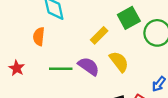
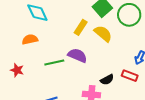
orange semicircle: (39, 37) -> (30, 39), turned 84
yellow semicircle: (119, 62) -> (103, 34), moved

